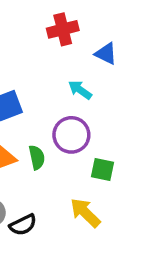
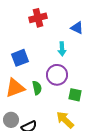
red cross: (63, 29) -> (38, 18), moved
cyan arrow: (80, 90) -> (62, 49), turned -128

